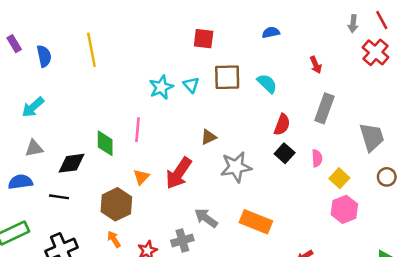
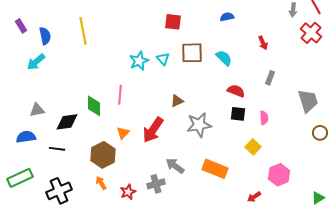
cyan arrow: (33, 107) -> (36, 62), moved
gray rectangle: (324, 108) -> (270, 78), size x0.6
red semicircle: (282, 125) -> (236, 91), turned -90
black square: (285, 153) -> (238, 114), turned -35
yellow square: (339, 178) -> (253, 147), moved
pink hexagon: (344, 209) -> (279, 175), moved

